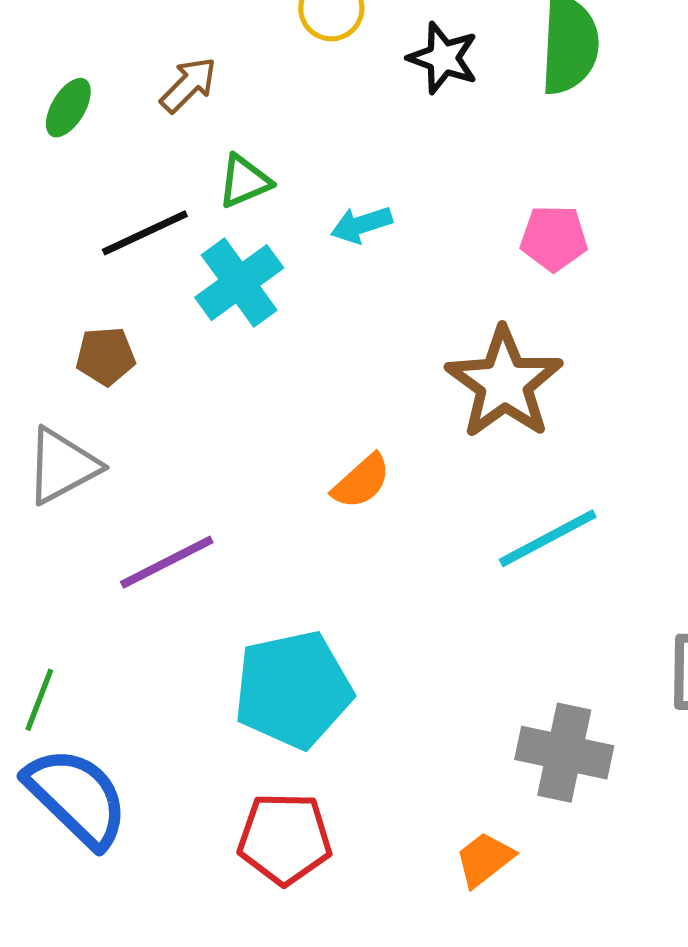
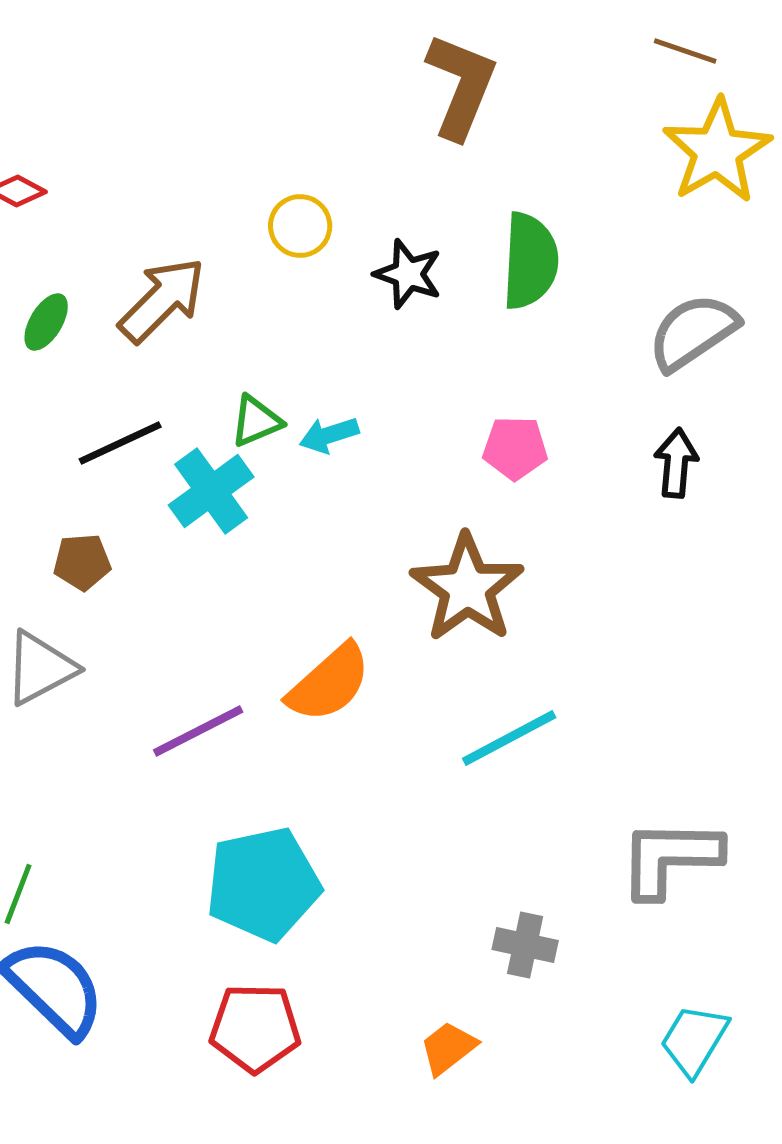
brown arrow: (188, 85) -> (162, 300), size x1.6
green triangle: (244, 181) -> (256, 421), moved
orange semicircle: (361, 481) -> (329, 683), size x1.5
purple line: (167, 562) -> (198, 731), moved
gray cross: (564, 753) -> (525, 945), size x0.7

